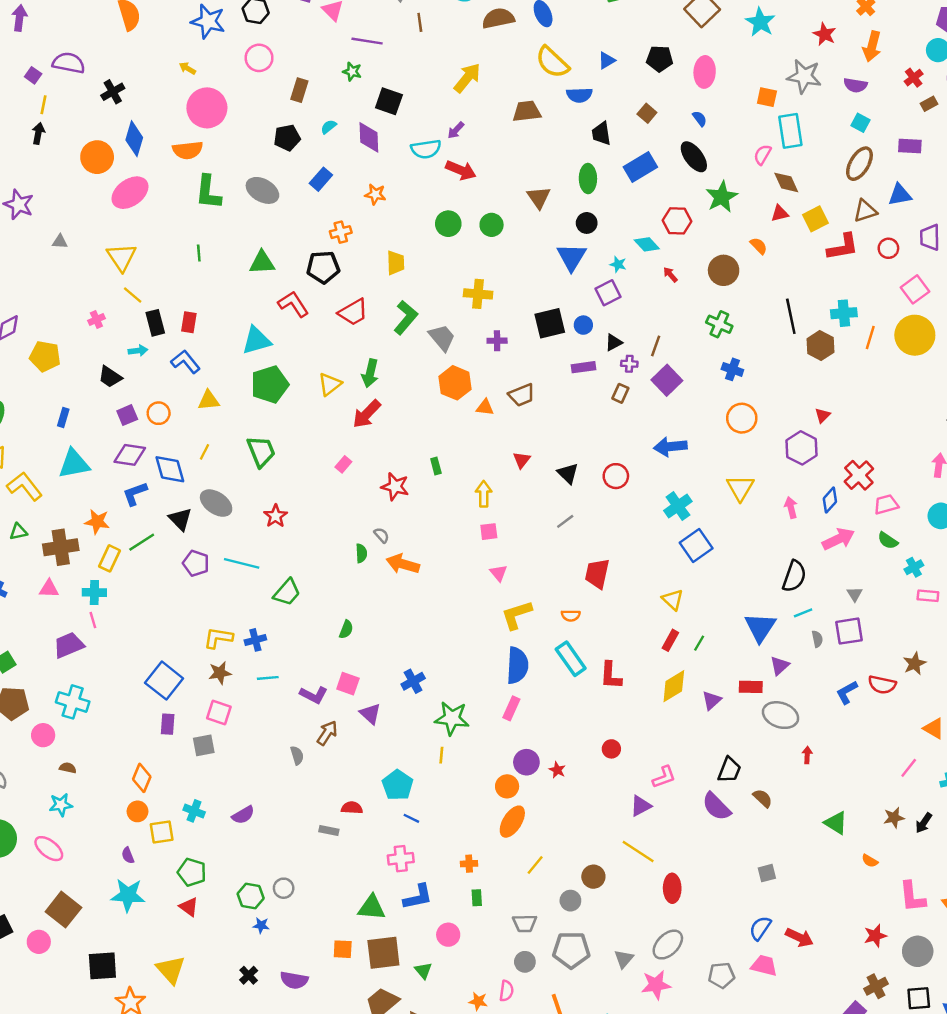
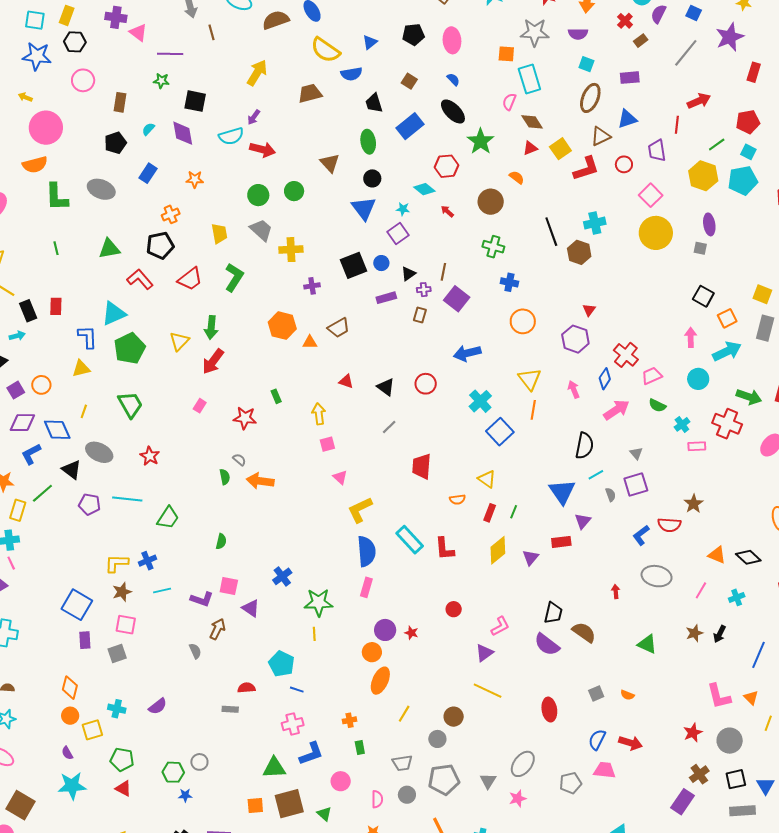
orange line: (870, 337) -> (533, 410), moved
gray trapezoid: (442, 338) -> (261, 230), moved
blue L-shape: (185, 362) -> (88, 337), moved, turned 45
red triangle: (522, 460) -> (346, 381), turned -42
orange semicircle: (571, 615) -> (457, 499), moved
gray ellipse: (781, 715) -> (657, 576), moved
brown semicircle: (763, 798) -> (584, 632), size x1.4
orange semicircle: (870, 861) -> (627, 695), moved
red ellipse: (672, 888) -> (549, 710), moved
pink star: (656, 985) -> (518, 798), size x0.7
pink semicircle: (506, 991) -> (377, 799), moved

